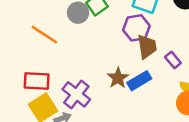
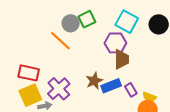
orange line: (44, 35) -> (61, 41), moved
purple rectangle: (173, 60) -> (131, 90), moved

